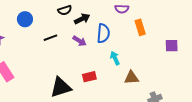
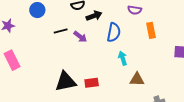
purple arrow: (80, 41) -> (80, 37), moved
red rectangle: (89, 77) -> (92, 83), moved

